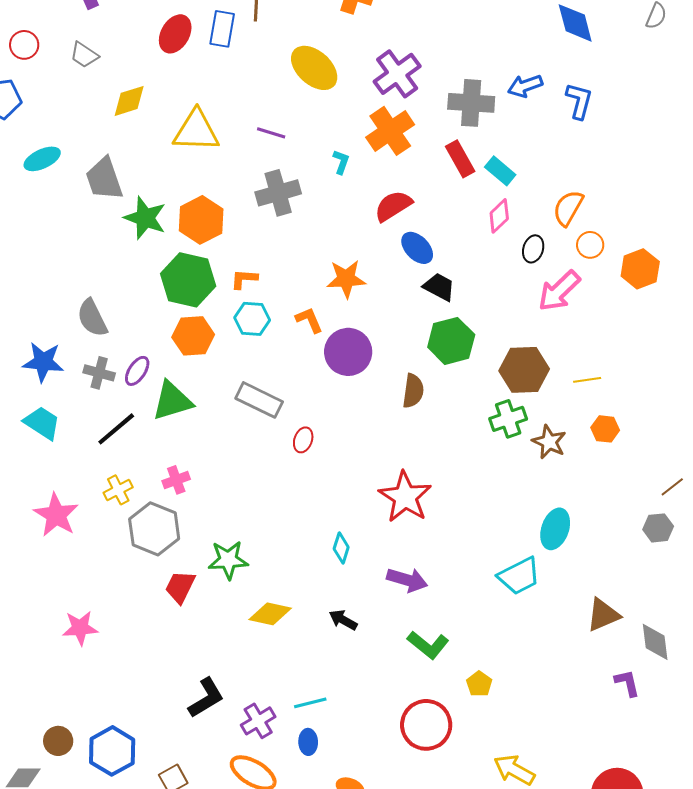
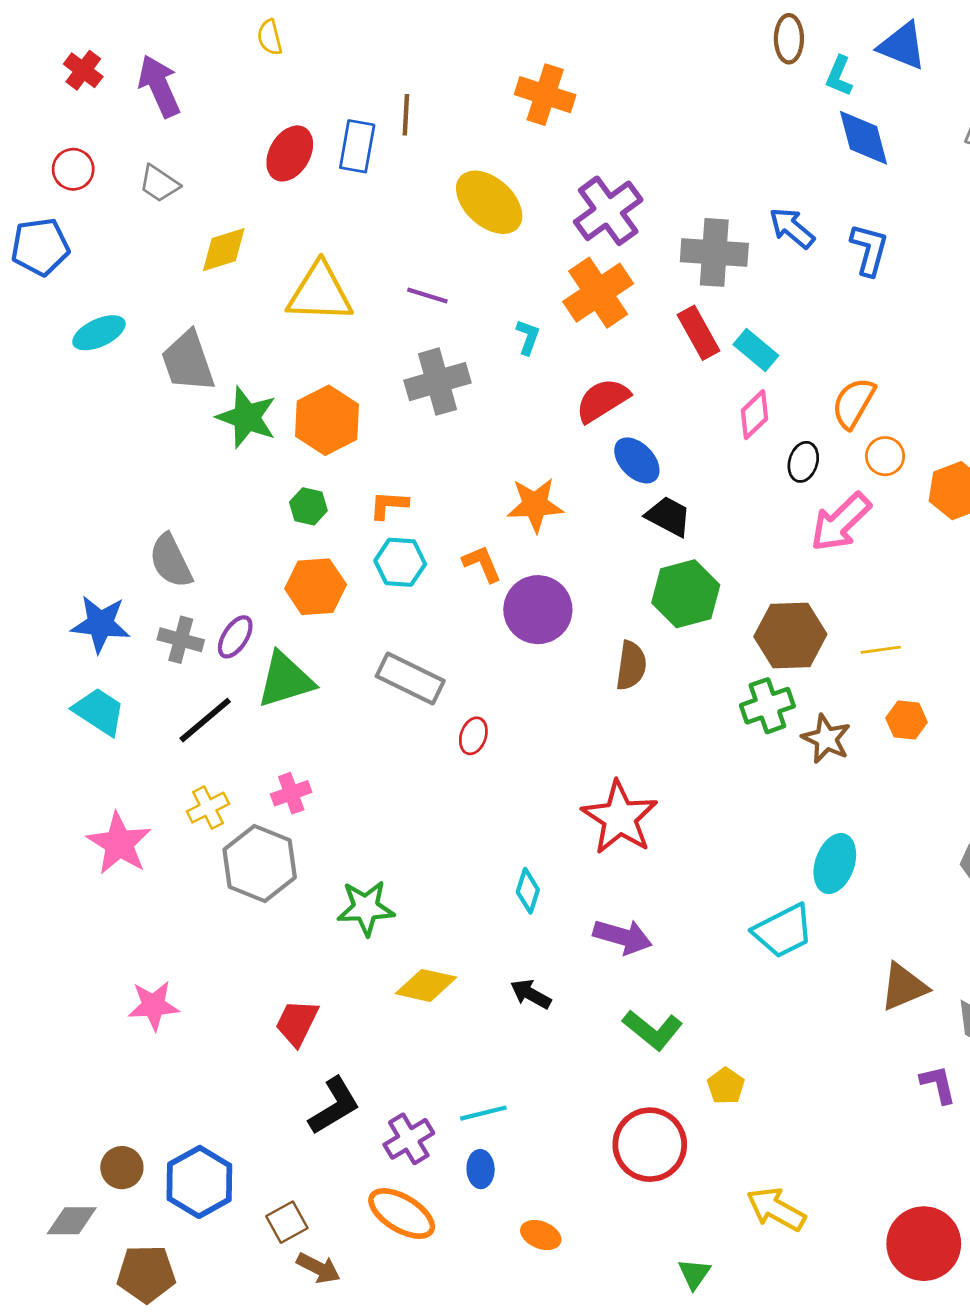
blue arrow: (525, 86) -> (792, 228), turned 60
green hexagon: (188, 280) -> (308, 506), size x0.5
red trapezoid: (180, 587) -> (297, 1023), moved

